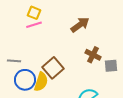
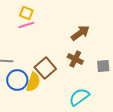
brown arrow: (80, 25) -> (80, 33), moved
brown cross: (93, 55) -> (75, 59), moved

